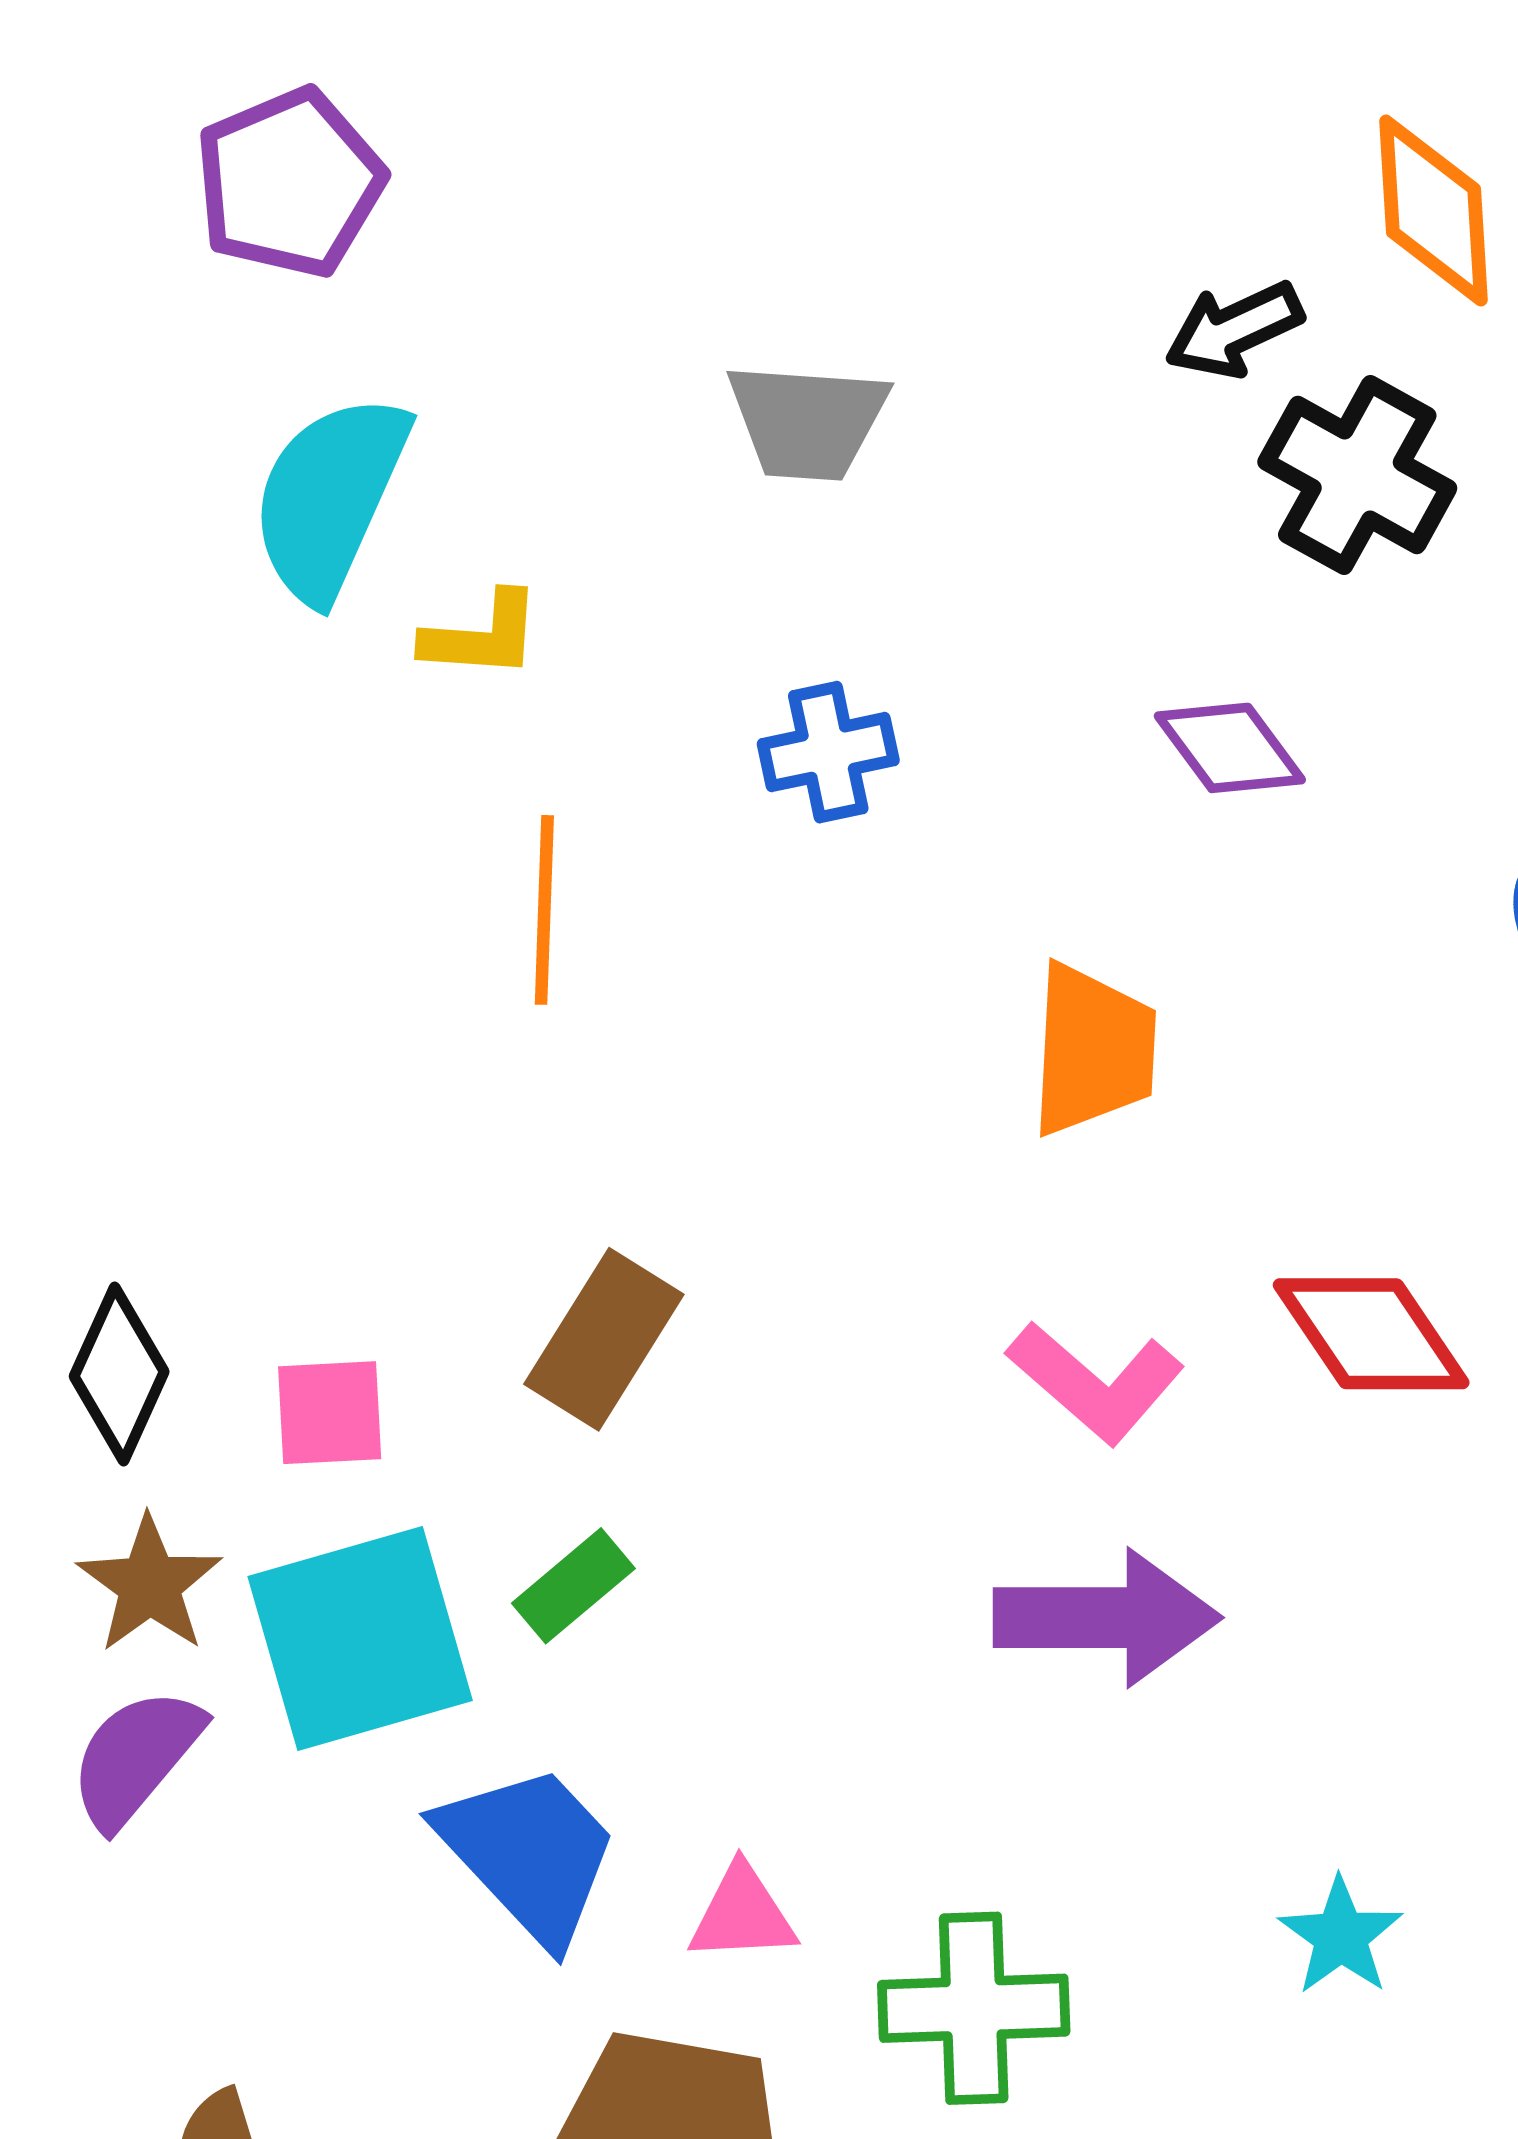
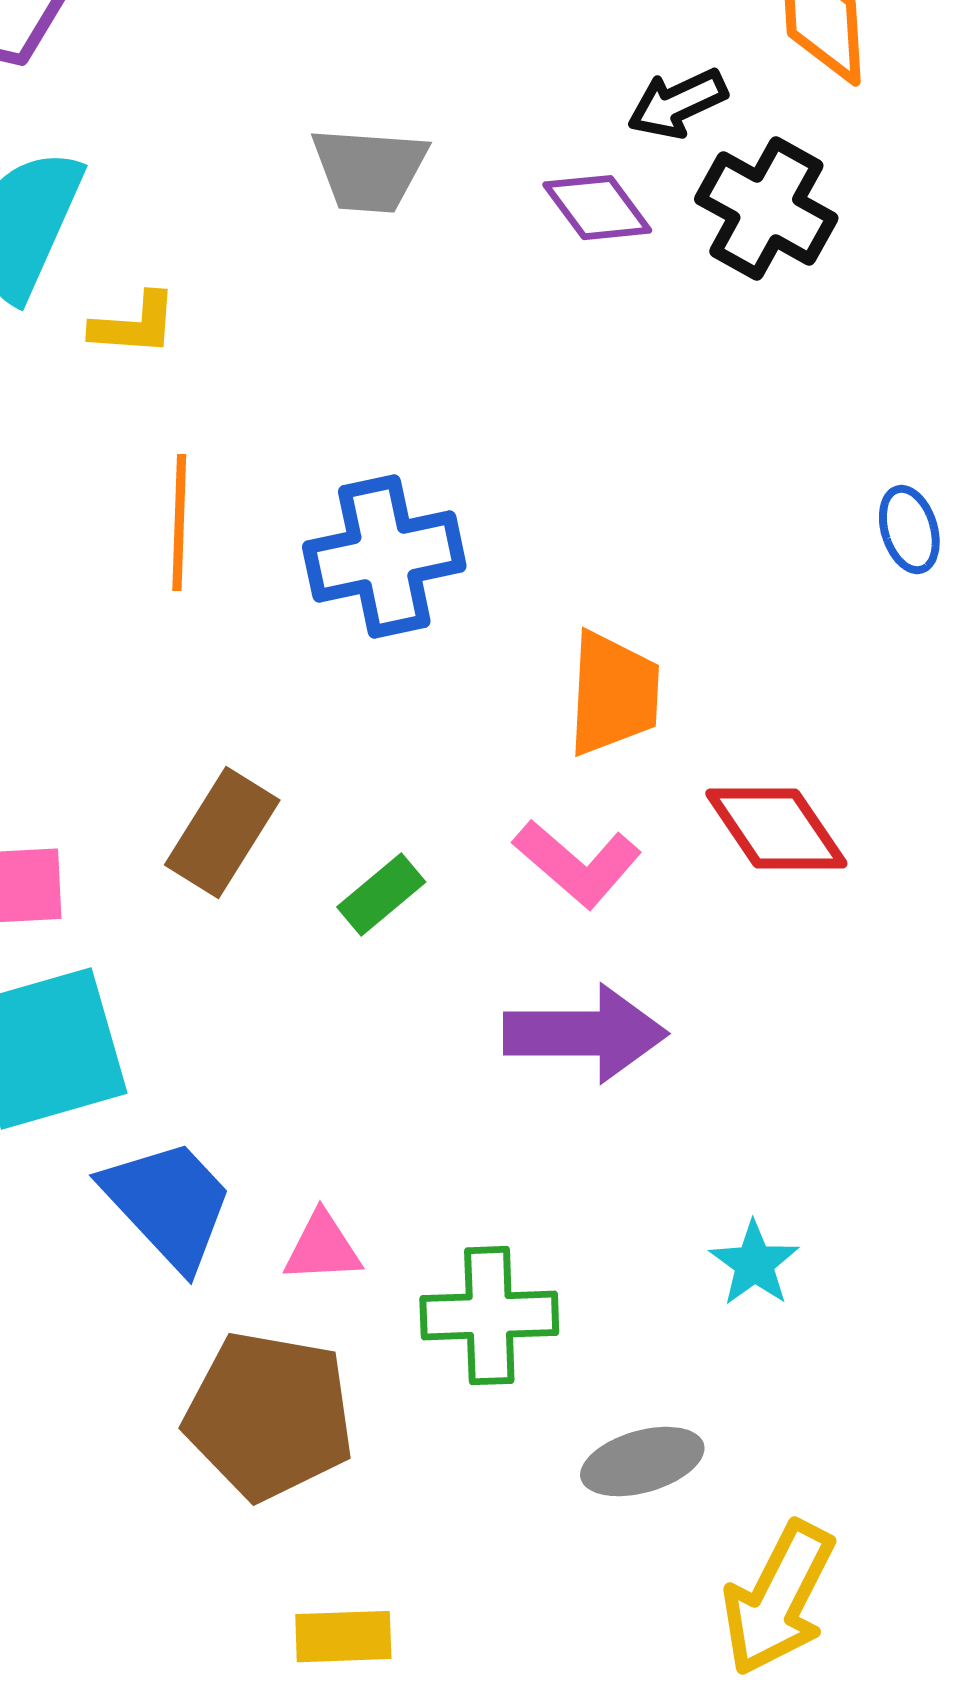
purple diamond: (1230, 748) -> (597, 208), moved
blue cross: (828, 752) -> (384, 557), moved, size x1.6
orange trapezoid: (1093, 1050) -> (613, 694), moved
green rectangle: (573, 1586) -> (381, 895), moved

